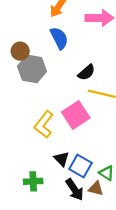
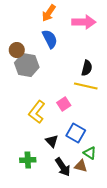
black semicircle: (86, 72) -> (87, 68), moved, turned -35
pink square: (76, 115) -> (64, 104), size x0.6
blue square: (81, 166) -> (76, 133), moved

